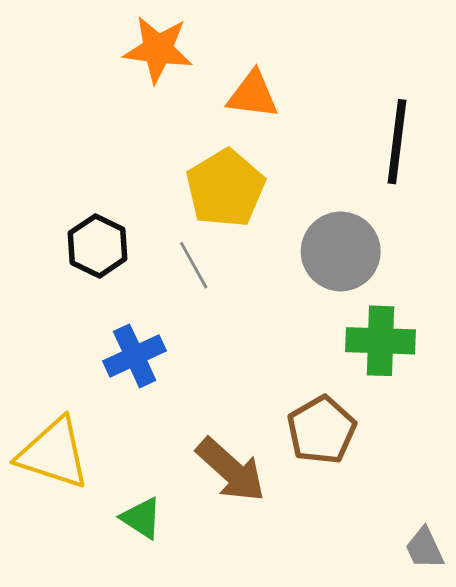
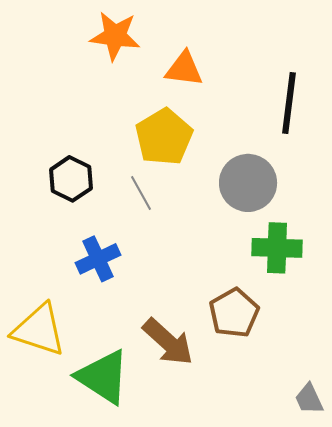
green triangle: (141, 518) -> (103, 377), size x1.8

